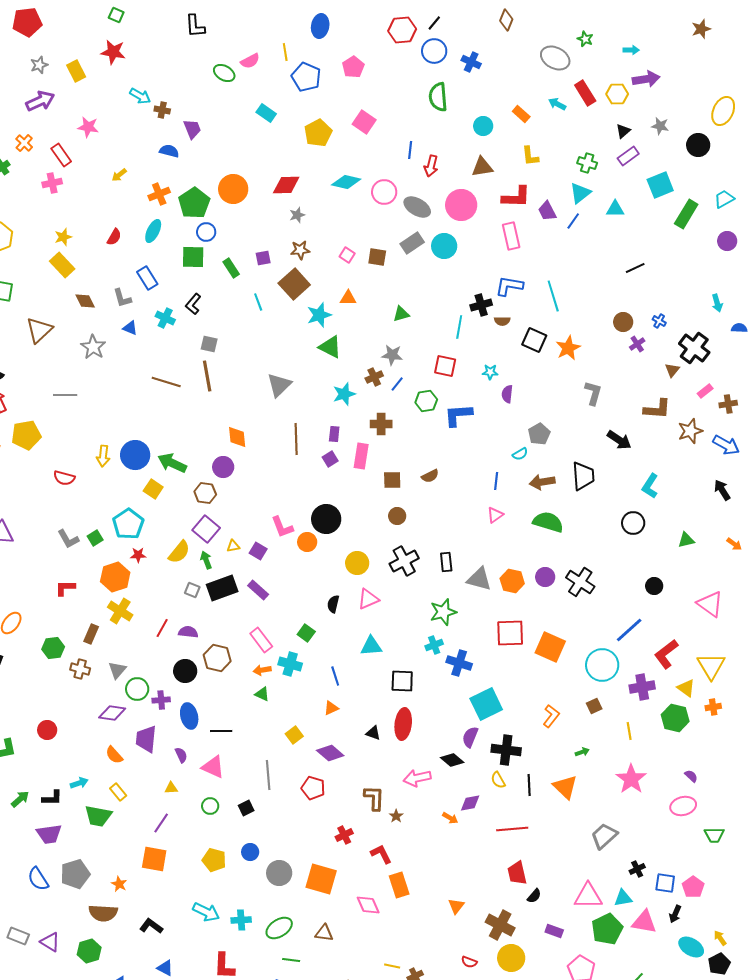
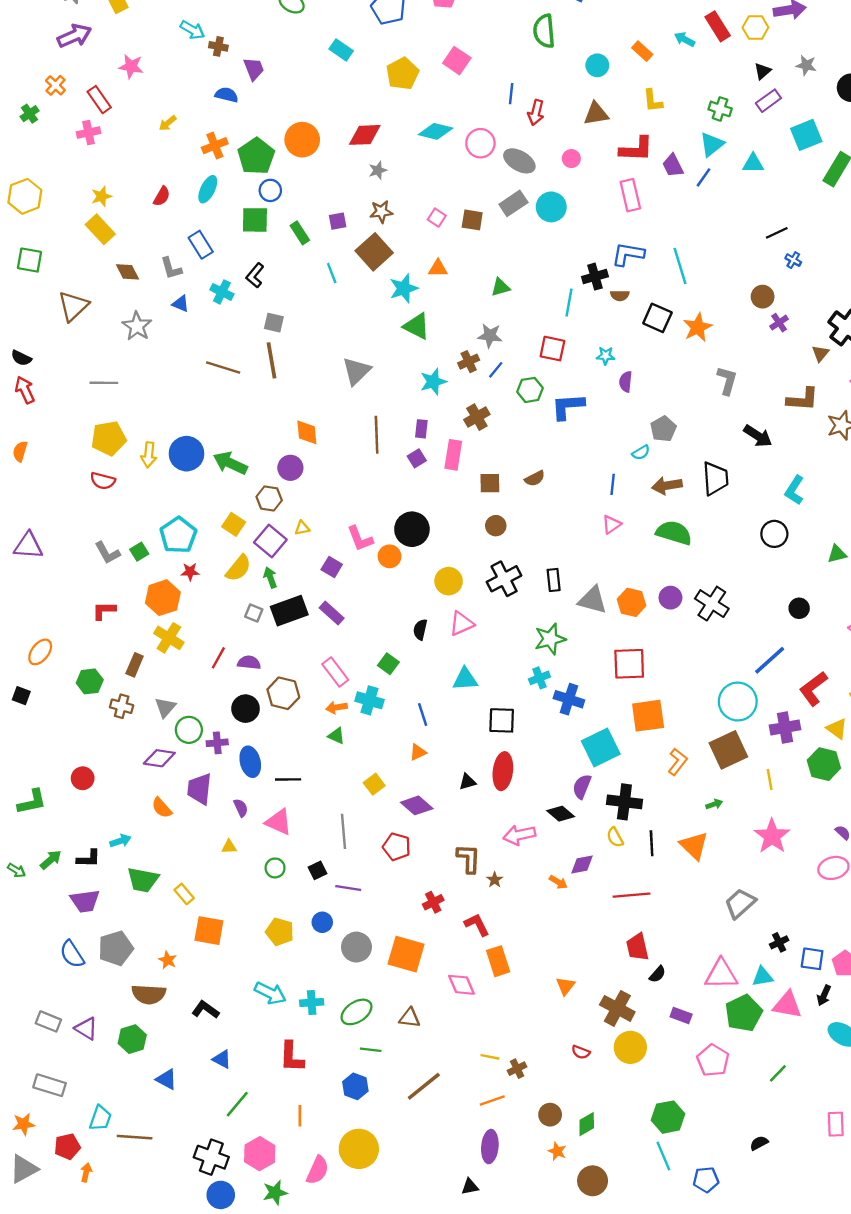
pink circle: (461, 205) -> (571, 159), size x0.5
blue cross: (659, 321) -> (793, 260), moved
brown cross: (381, 424) -> (477, 417), turned -30
yellow pentagon: (26, 435) -> (109, 438), moved
yellow square: (153, 489) -> (234, 524), moved
yellow triangle: (233, 546) -> (302, 528), moved
orange square: (550, 647) -> (648, 716), moved, turned -32
brown square: (594, 706) -> (728, 750), size x2.0
black triangle: (373, 733) -> (467, 782), turned -35
yellow rectangle: (118, 792) -> (184, 894), moved
purple line: (161, 823) -> (348, 888), moved, turned 65

